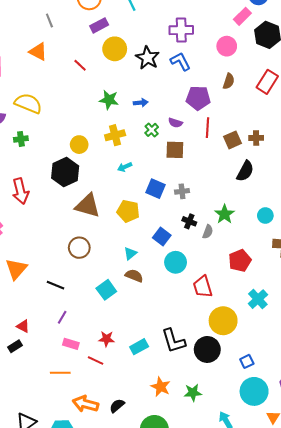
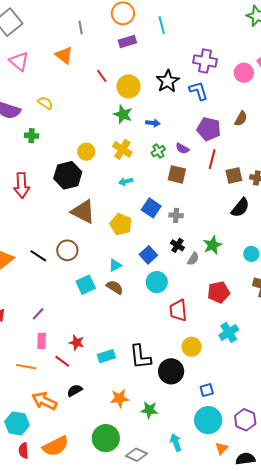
pink circle: (227, 46) -> (244, 73), moved
yellow circle: (115, 49) -> (129, 86), moved
yellow semicircle: (28, 103) -> (45, 103), size x0.6
yellow cross: (115, 135) -> (122, 149), turned 36
black line: (56, 285) -> (38, 256), moved
cyan square: (106, 290) -> (86, 285), moved
yellow circle: (223, 321) -> (192, 347), size x0.7
pink rectangle: (71, 344) -> (42, 341), turned 63
orange star: (161, 387) -> (120, 398), turned 30
black semicircle: (117, 406) -> (75, 390), moved

